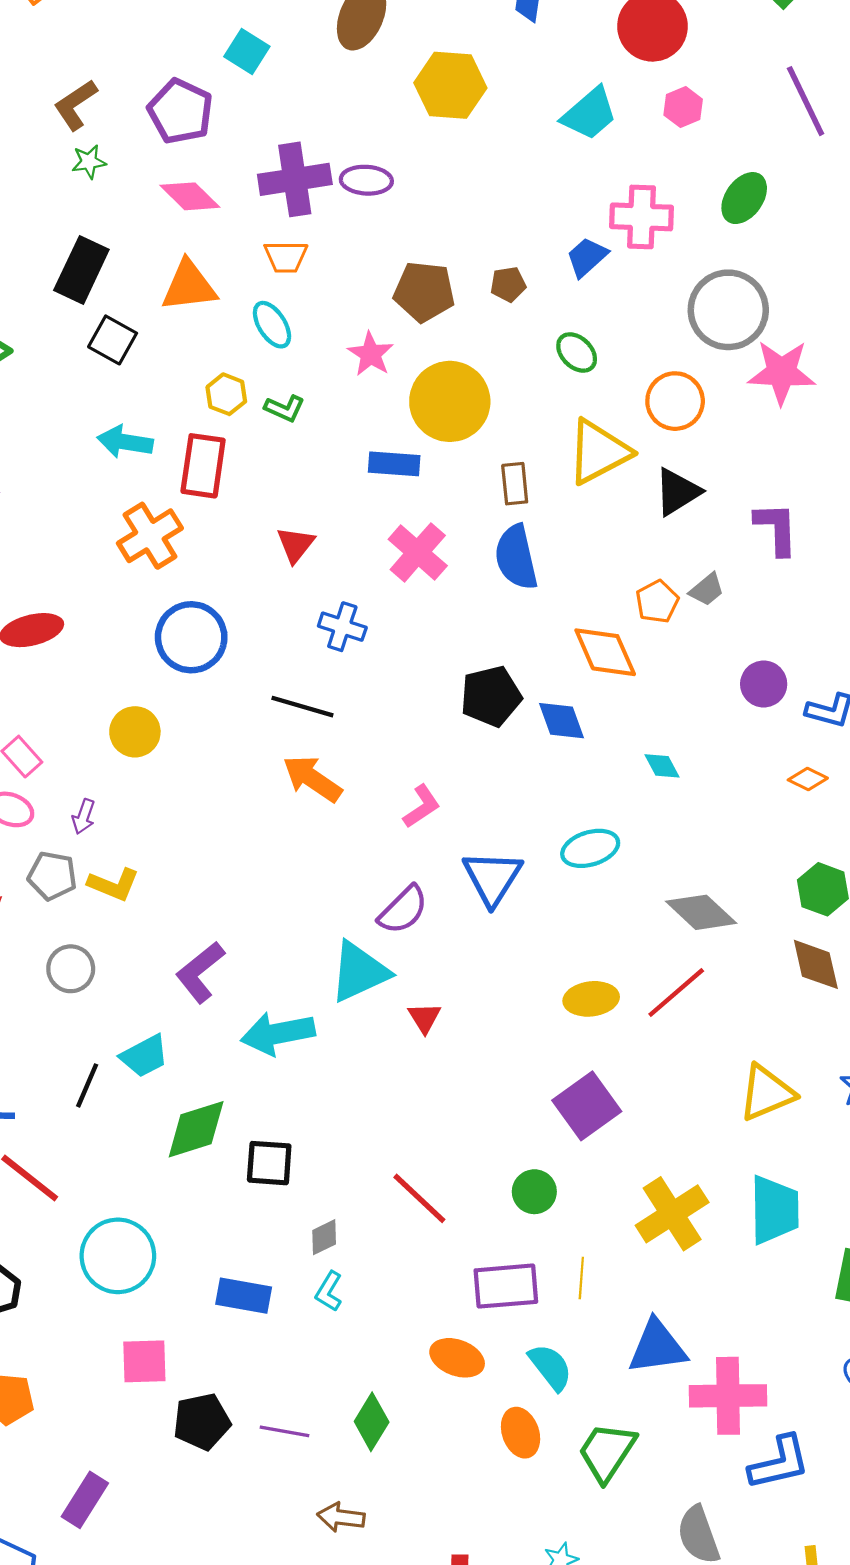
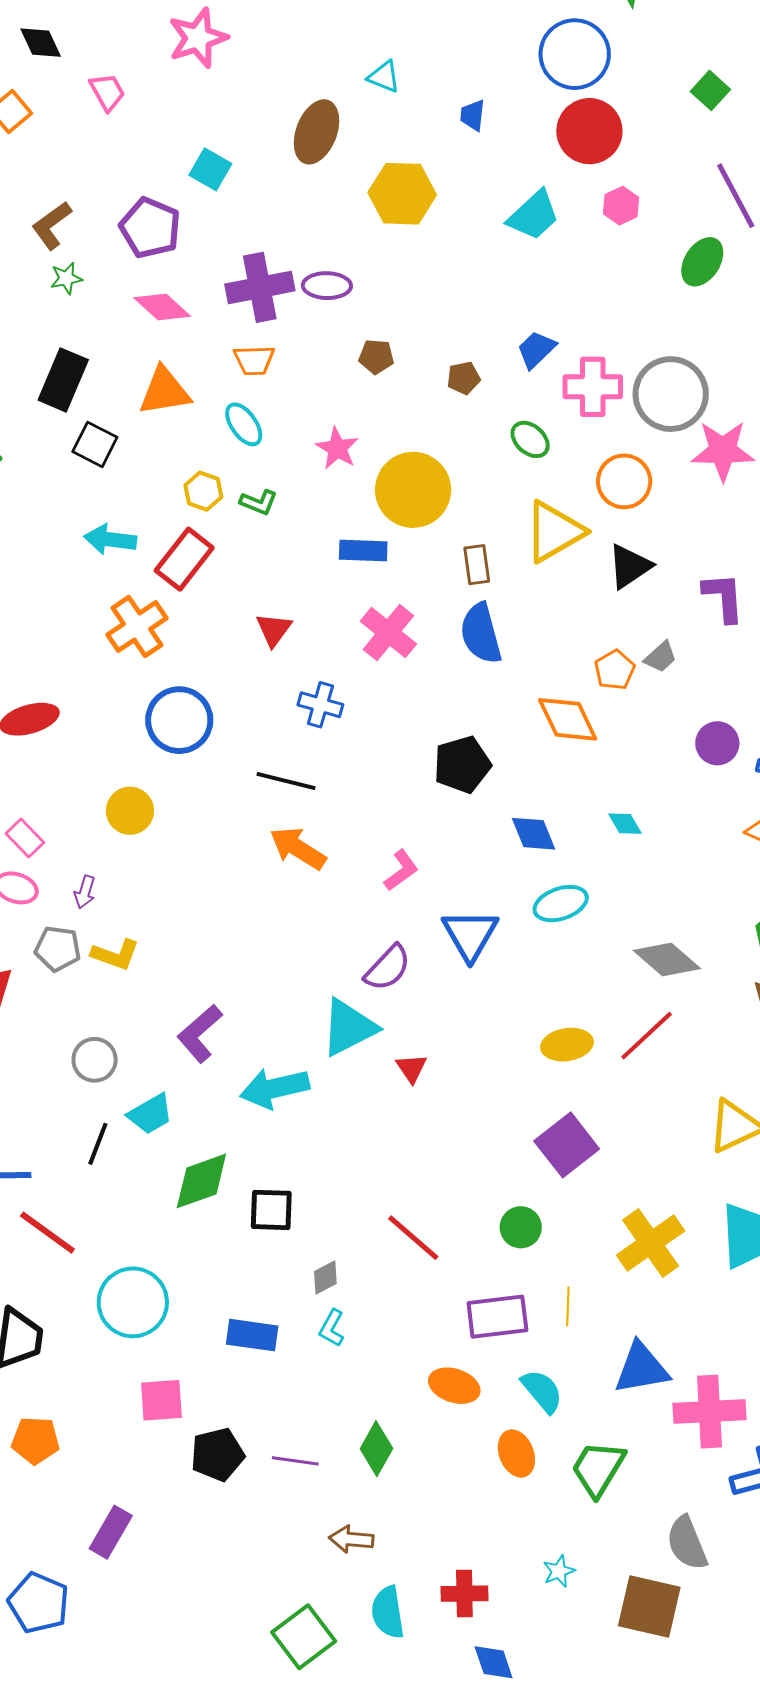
green ellipse: (744, 198) -> (702, 262), moved
pink cross: (642, 217) -> (593, 387), moved
brown pentagon: (424, 292) -> (376, 357), moved, size x0.6
red rectangle: (203, 466) -> (184, 559), turned 32
blue diamond: (561, 721) -> (533, 834), moved
gray circle: (71, 969) -> (95, 1060), moved

